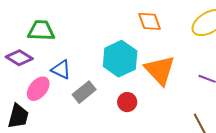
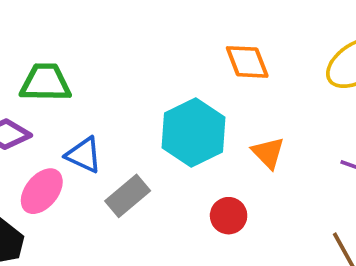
orange triangle: (160, 70) -> (268, 153), size x0.6
red circle: (127, 102) -> (229, 216), moved

